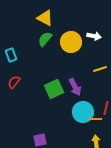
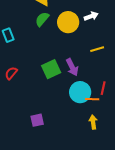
white arrow: (94, 36) -> (91, 16), turned -32
red semicircle: (14, 82) -> (11, 73), moved

